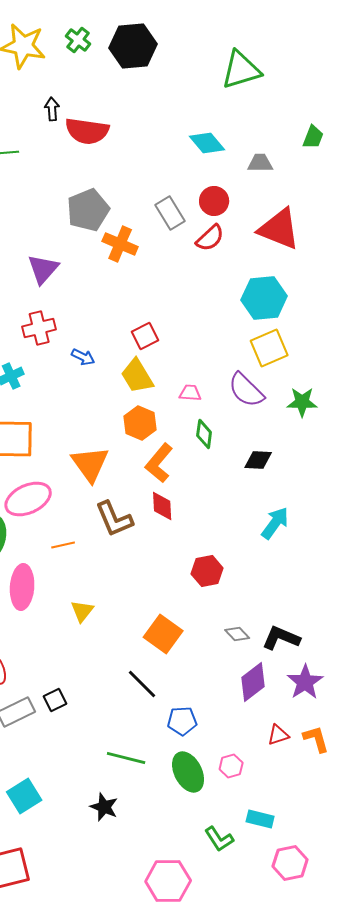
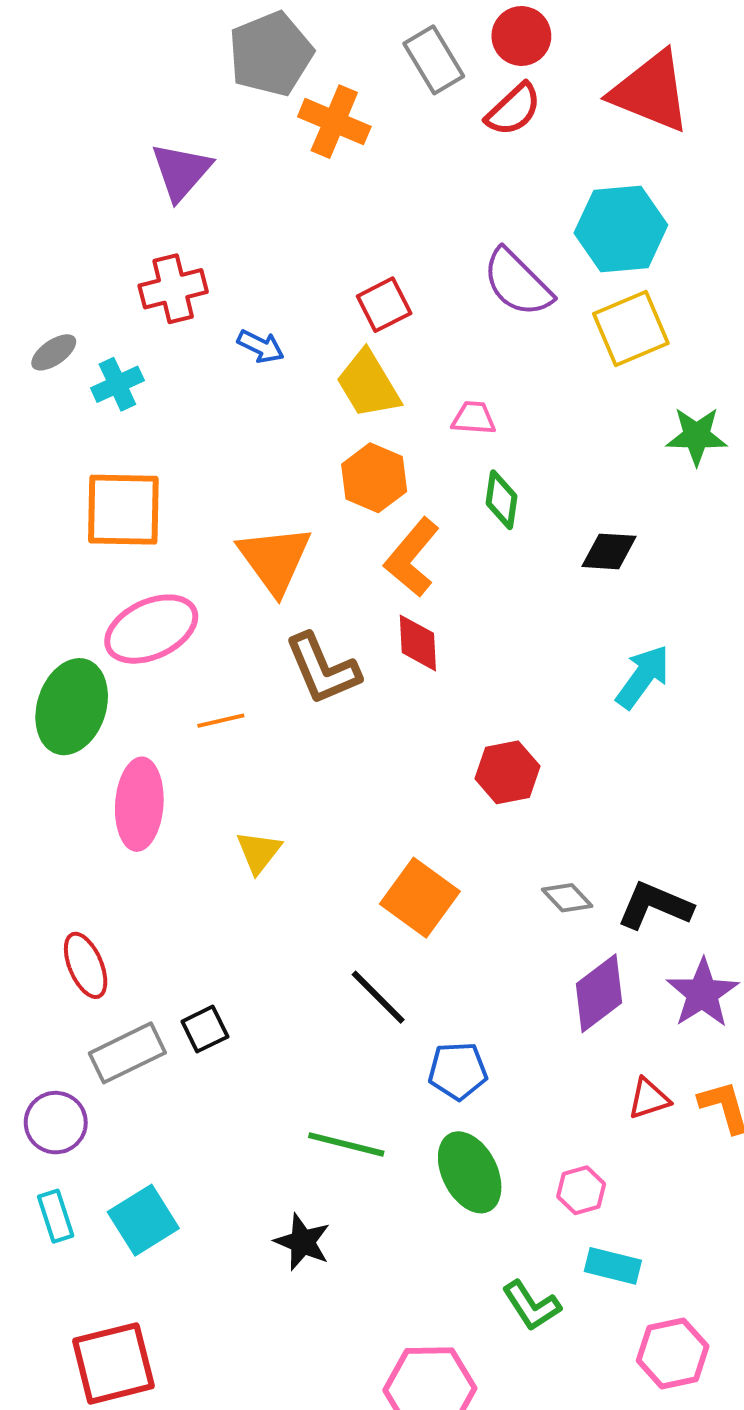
purple semicircle: (246, 390) -> (517, 283), moved
pink hexagon: (231, 766) -> (581, 1190), moved

